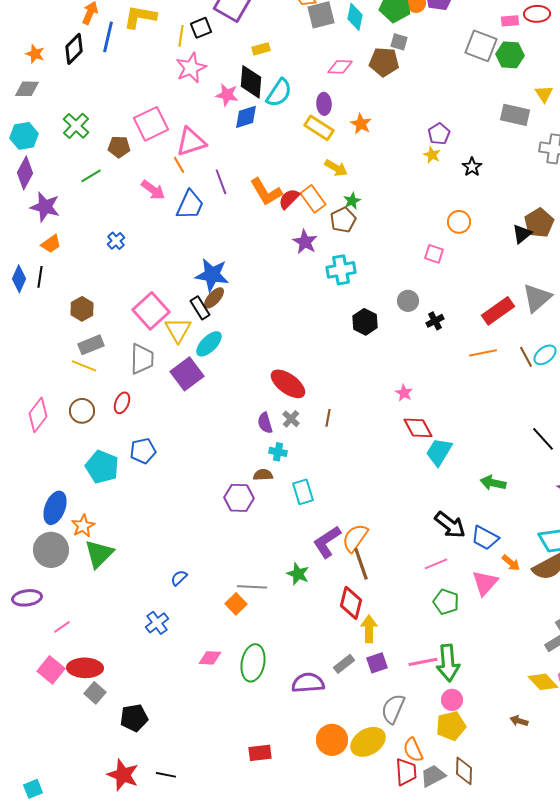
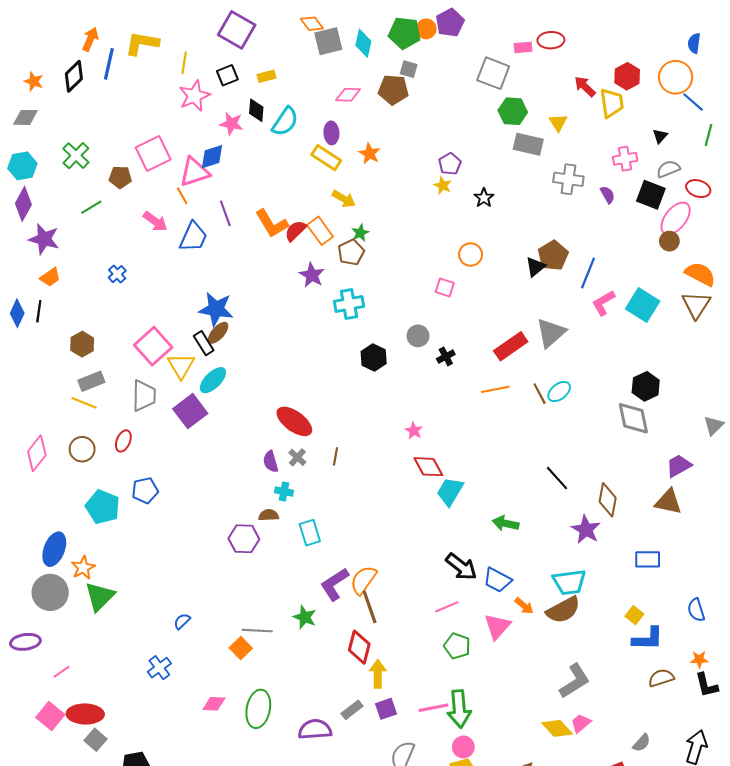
black square: (201, 28) -> (227, 75), moved
green hexagon: (510, 55) -> (513, 111), moved
black diamond: (251, 82) -> (256, 110), size x0.7
blue diamond: (246, 117) -> (212, 157), moved

